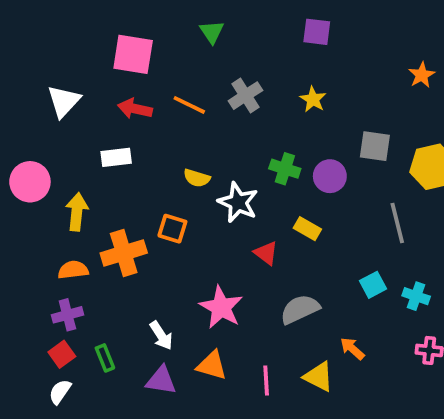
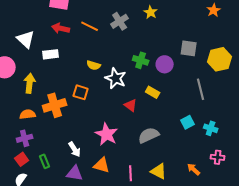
yellow star: (313, 99) -> (151, 12), moved
white triangle: (64, 101) -> (26, 39), moved, turned -30
orange arrow: (352, 349) -> (194, 169), moved

